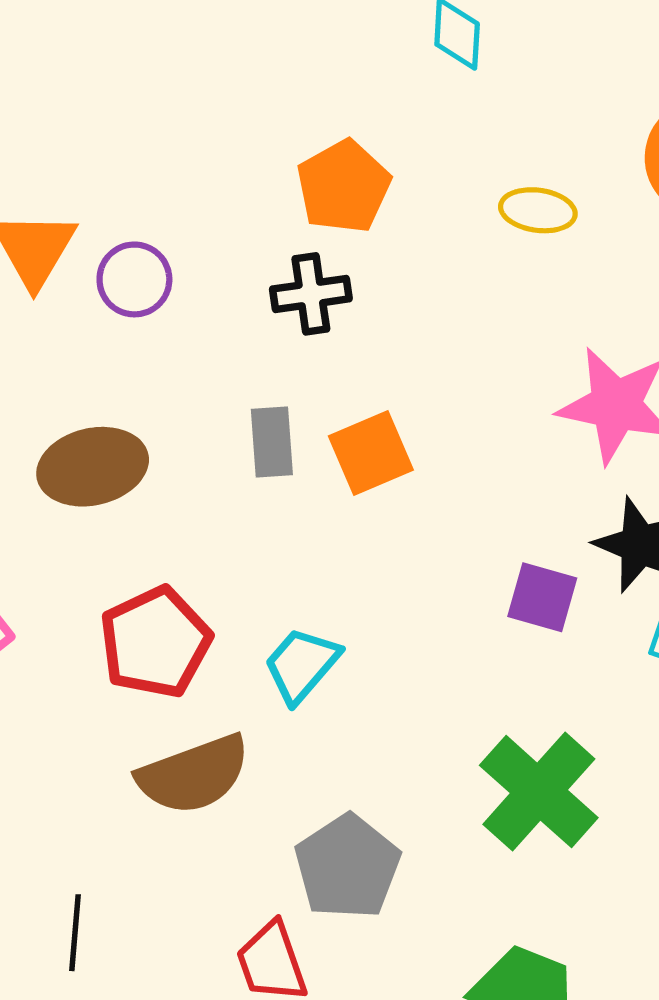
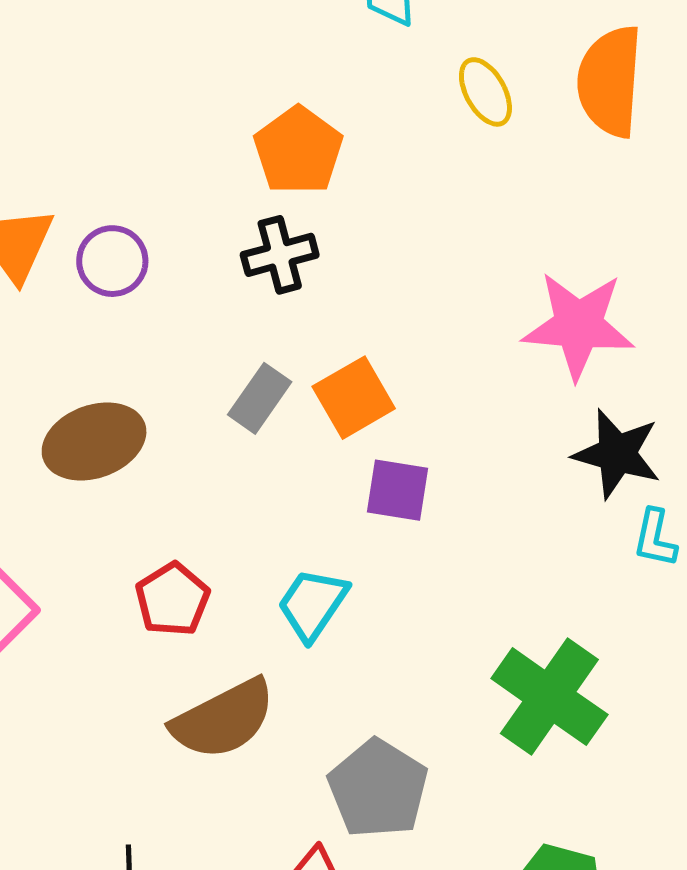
yellow ellipse: (538, 210) -> (485, 92), moved, turned 60
gray rectangle: (272, 442) -> (260, 398), turned 46
purple square: (542, 597) -> (397, 490), moved
red pentagon: (155, 642) -> (173, 599), size x0.7

